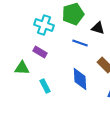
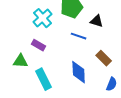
cyan cross: (44, 25) -> (43, 18), turned 30
cyan rectangle: (45, 86) -> (44, 79), size x1.5

